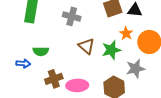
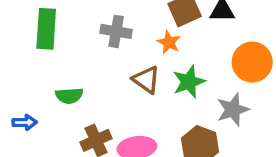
orange star: (126, 33) -> (169, 42), moved
blue arrow: (23, 63) -> (25, 122), moved

